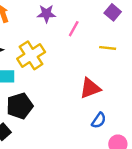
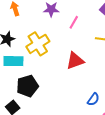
red triangle: (90, 88) -> (75, 61), moved

